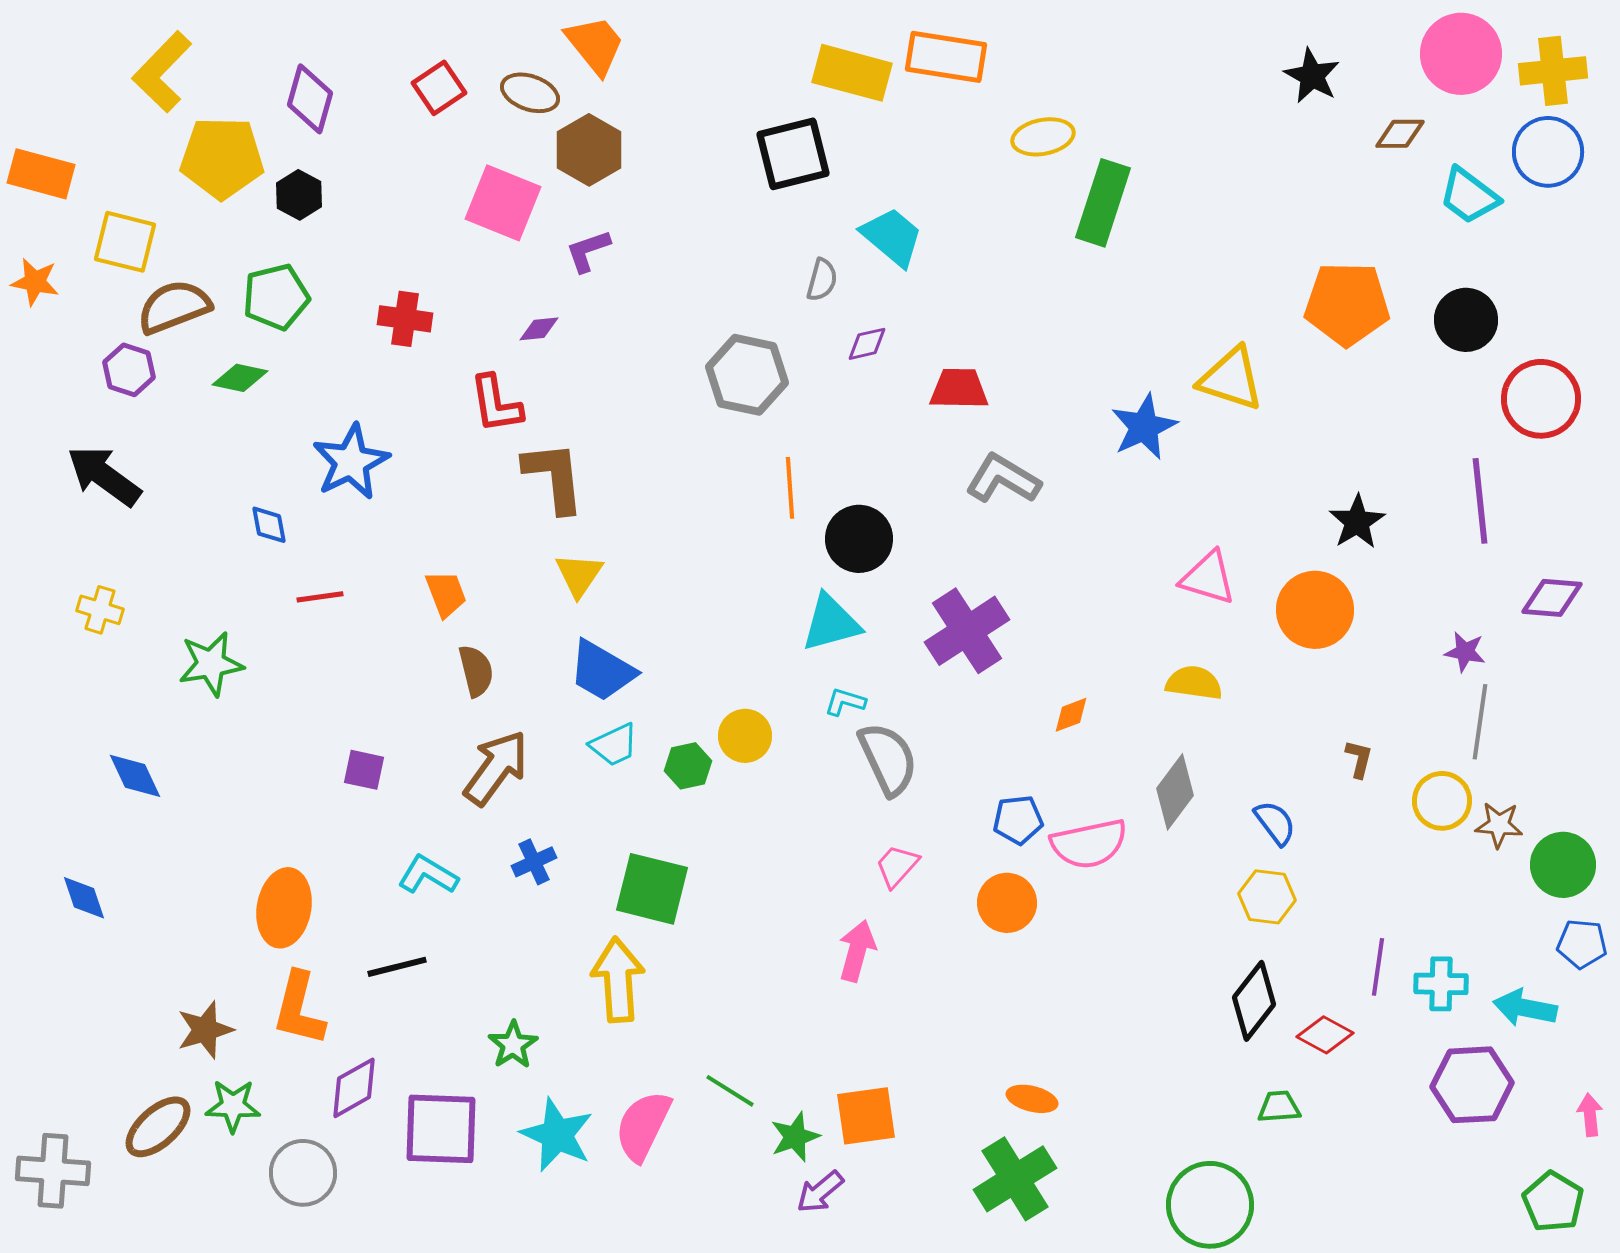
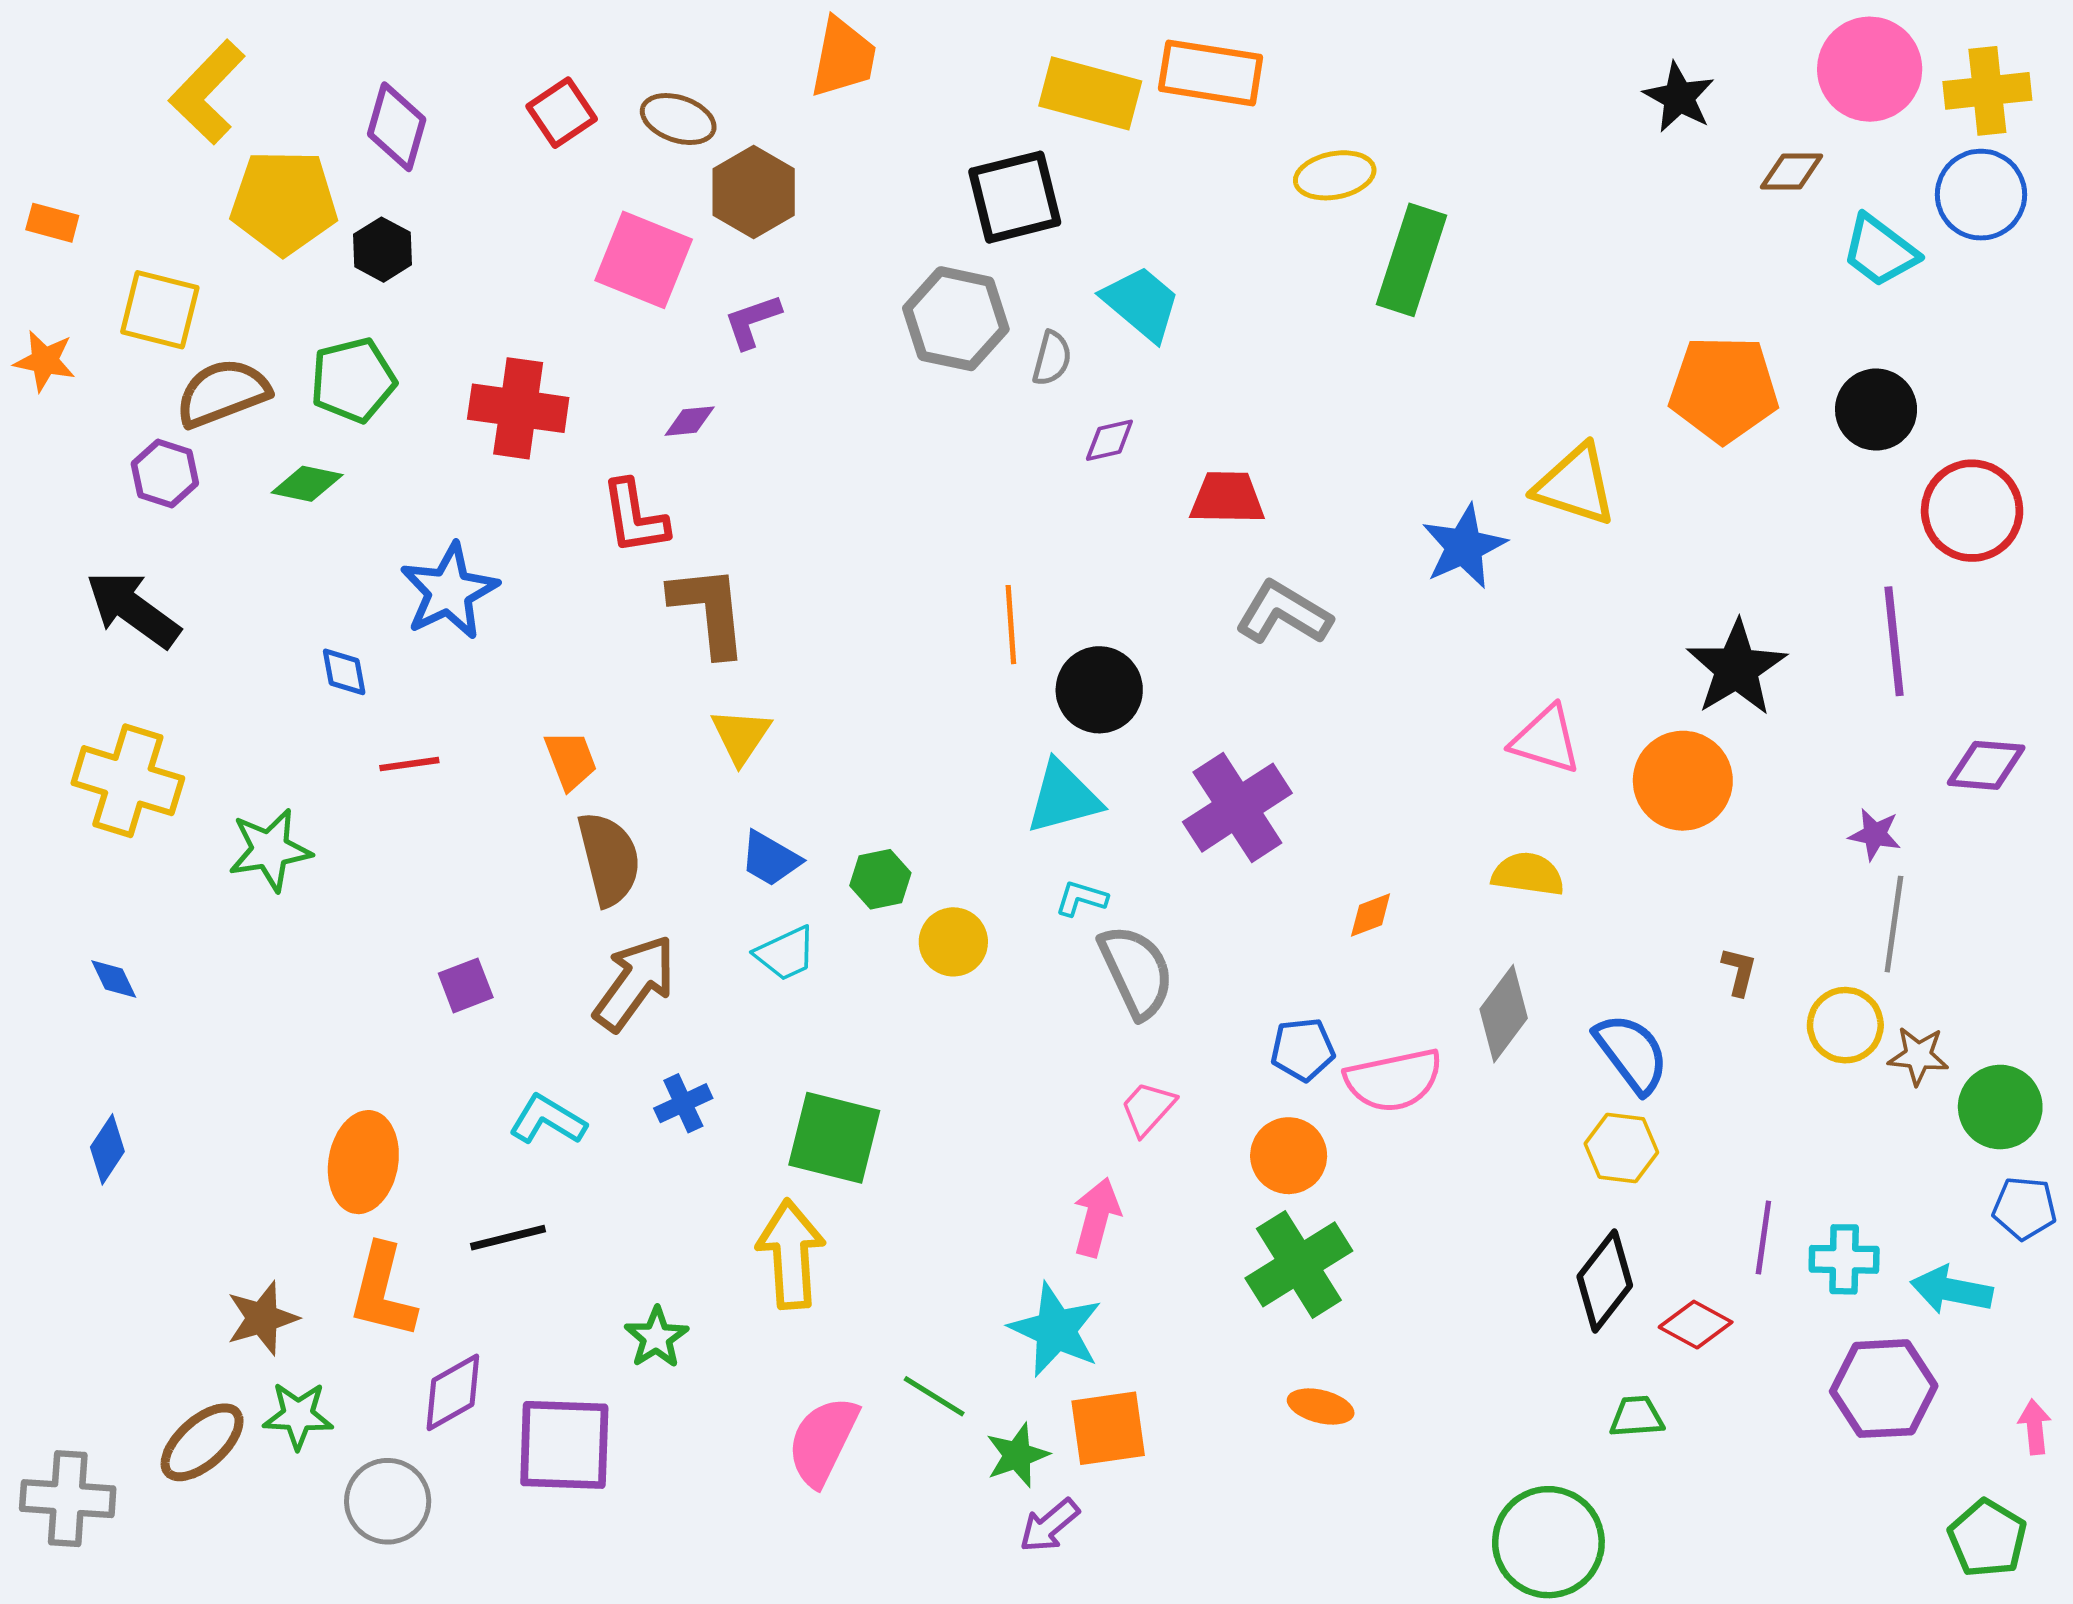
orange trapezoid: (595, 45) -> (843, 58), moved, turned 50
orange rectangle: (41, 174) -> (52, 223), size x0.6
red cross: (405, 319) -> (518, 408), size x1.4
gray hexagon: (747, 375) -> (956, 319), moved
black star: (1357, 522) -> (1737, 668), size x1.4
yellow cross: (100, 610) -> (128, 781), size x1.8
brown semicircle: (476, 671) -> (609, 859), size x1.4
blue trapezoid: (602, 671) -> (770, 859), size x0.7
green hexagon: (688, 766) -> (880, 879), moved
purple square: (364, 770) -> (466, 985), turned -33
blue diamond: (135, 776) -> (114, 979), moved, size x0.7
blue semicircle: (1275, 823) -> (1632, 1053), size x1.4
blue diamond: (84, 898) -> (107, 1149), turned 52
cyan star: (557, 1135) -> (1056, 1330), moved
green cross: (1015, 1179) -> (1299, 1264), moved

